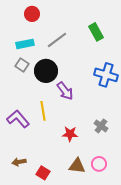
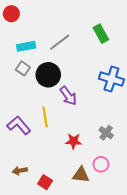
red circle: (32, 14) -> (11, 14), moved
pink circle: (99, 164) -> (101, 164), moved

